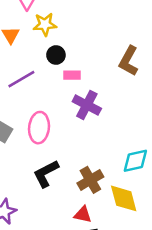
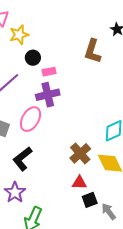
purple cross: (87, 105) -> (48, 95), moved, turned -30
pink ellipse: (39, 128) -> (30, 119), turned 35
black L-shape: (46, 174) -> (22, 159), moved

